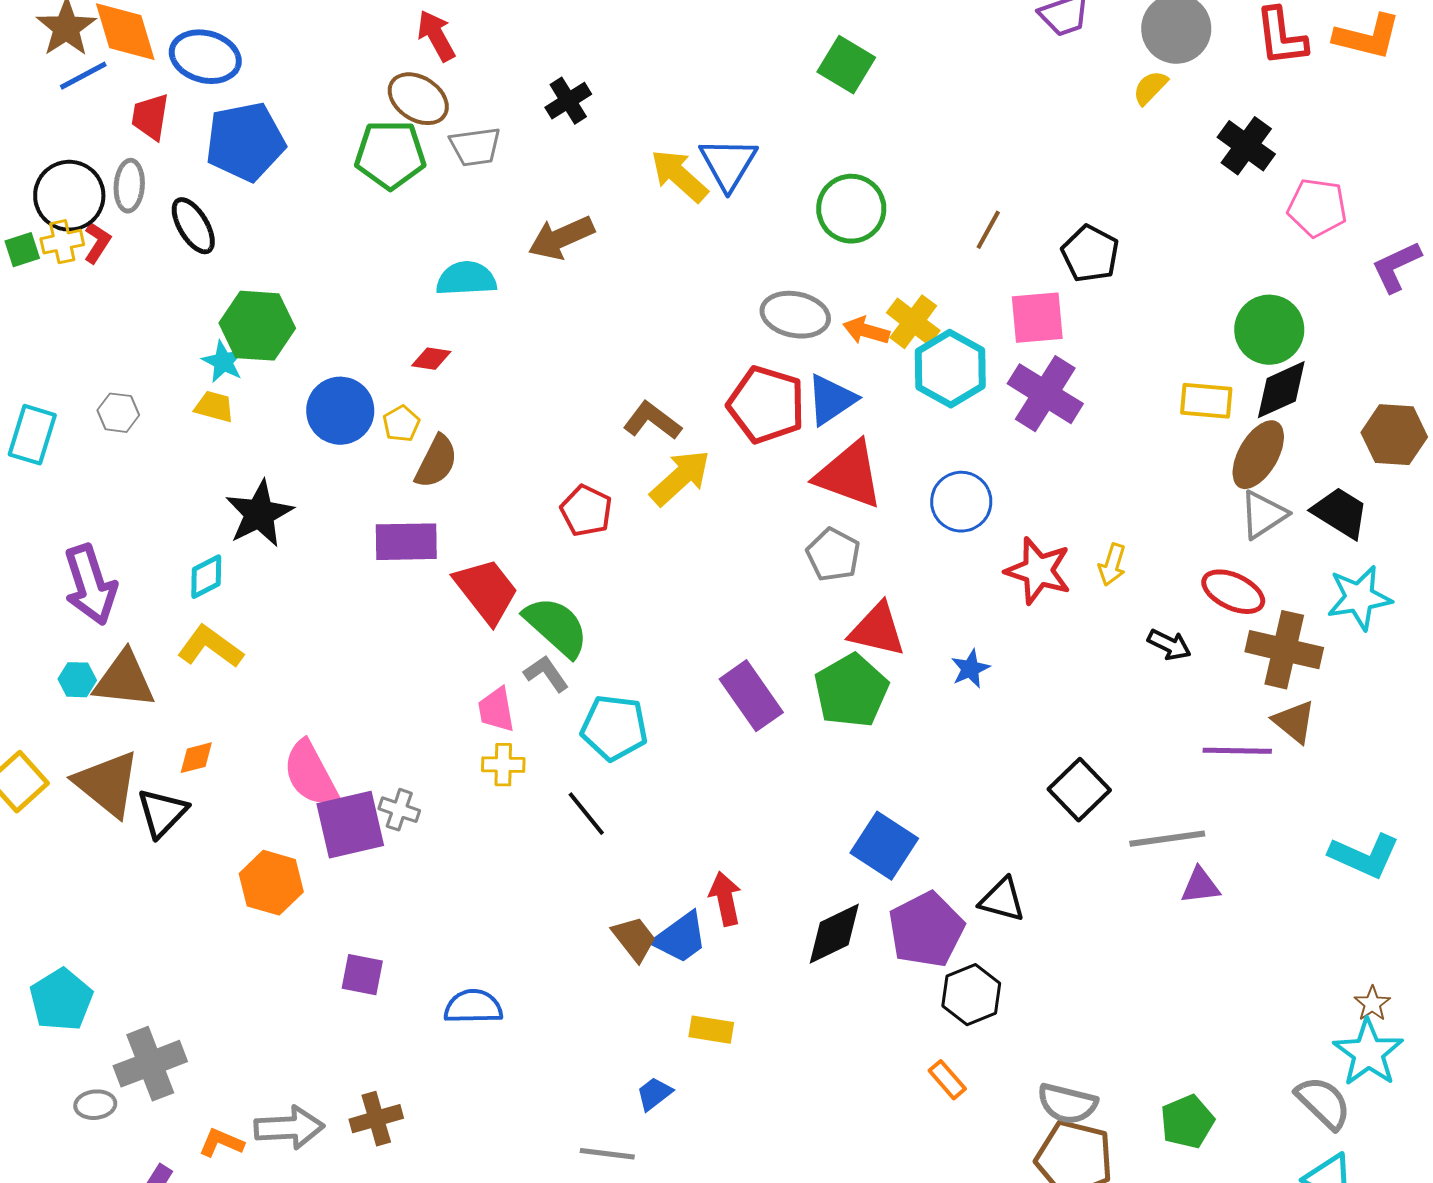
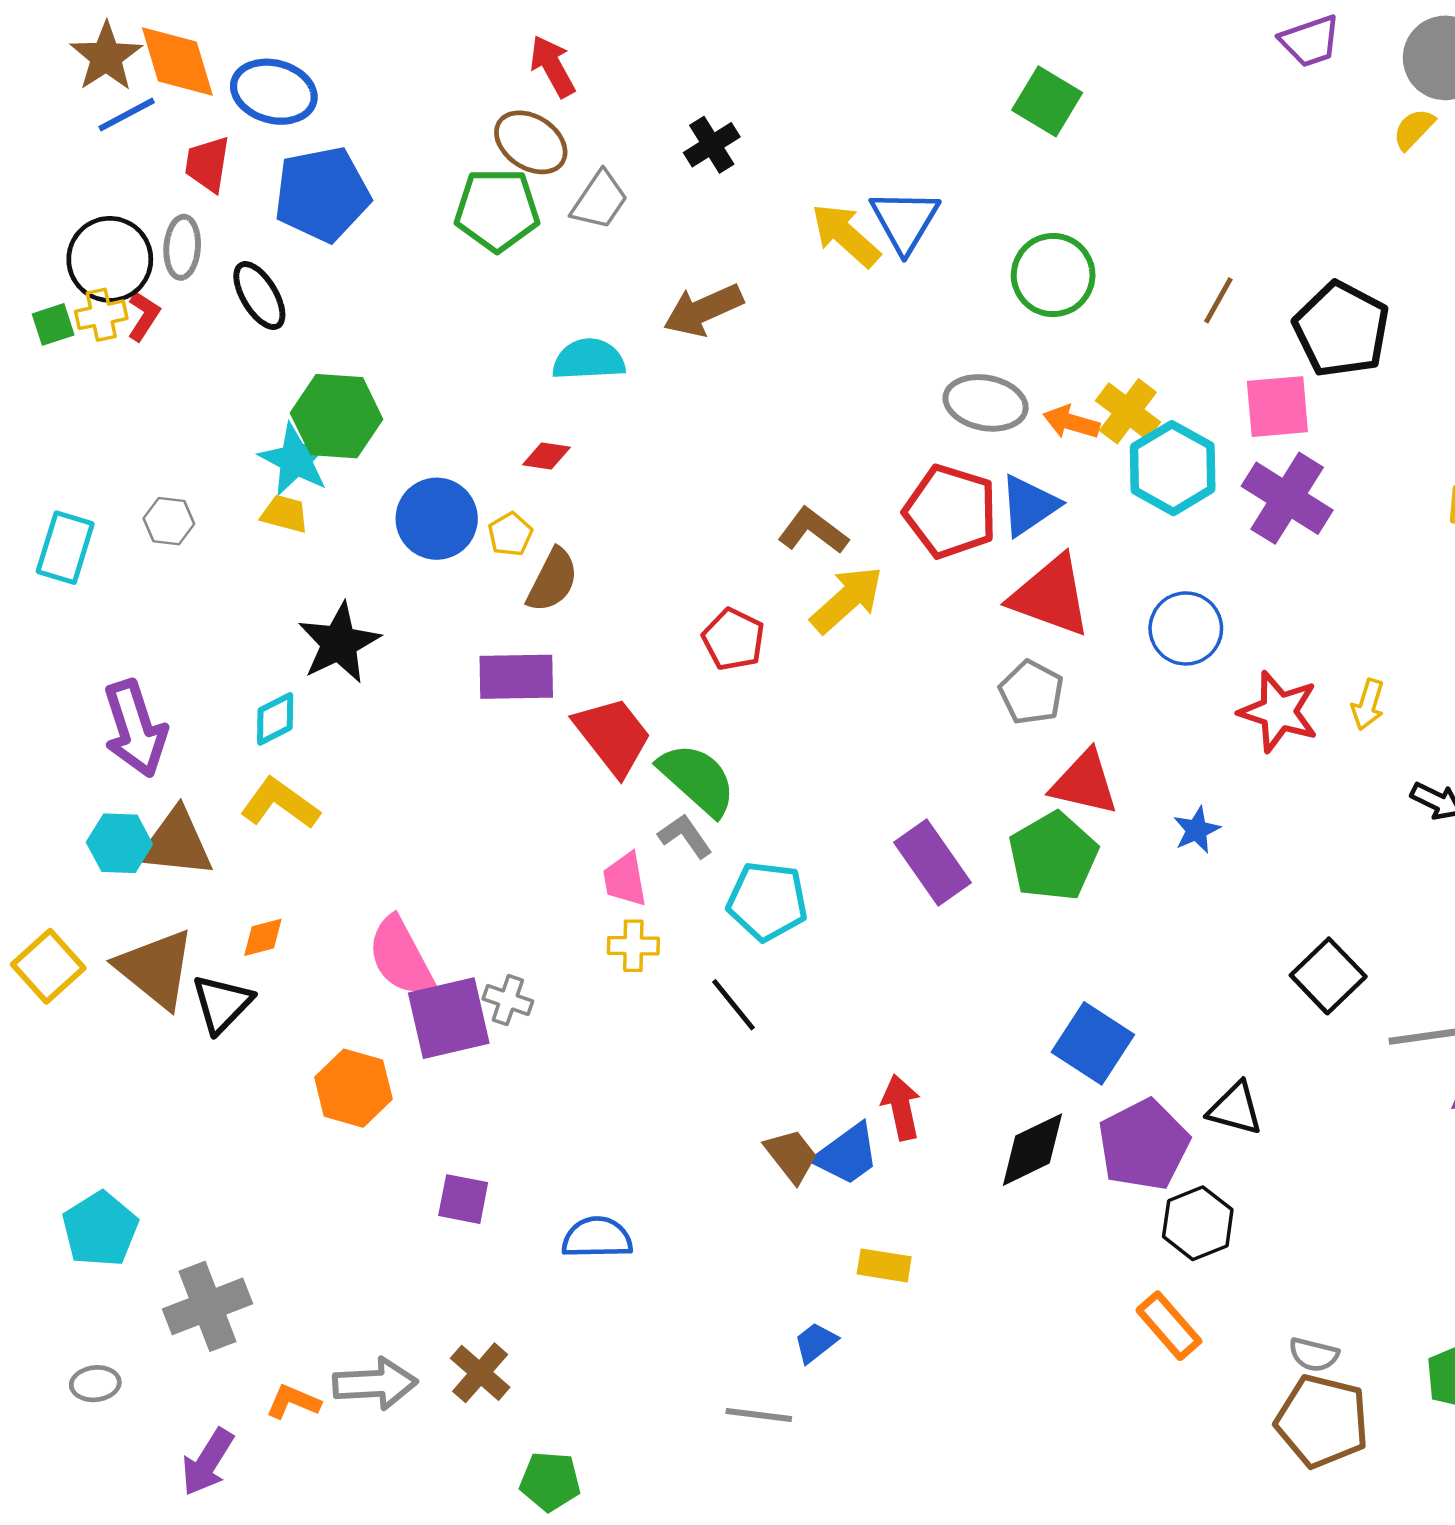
gray trapezoid: (475, 147) -> (600, 200), turned -48
black pentagon: (1090, 254) -> (1341, 329), size x1.4
cyan star: (223, 362) -> (296, 460), size x1.4
cyan hexagon: (77, 680) -> (119, 843), size x1.4
orange rectangle: (947, 1080) -> (1169, 1326), size x1.4
gray semicircle: (1067, 1104) -> (1314, 1355), size x0.7
gray ellipse: (95, 1105) -> (95, 1384), moved
brown cross: (376, 1119) -> (480, 1373), turned -33

